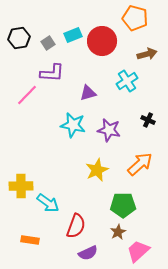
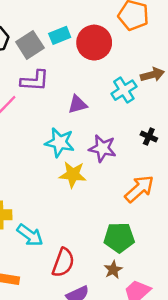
gray square: (48, 43) -> (30, 45), size x1.6
brown arrow: (147, 54) -> (152, 75), moved
yellow star: (97, 170) -> (73, 175), moved, turned 30

